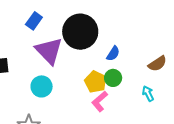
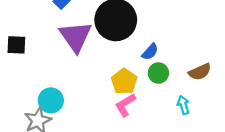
green circle: (113, 78) -> (158, 73), moved
cyan circle: (42, 86) -> (51, 100), moved

